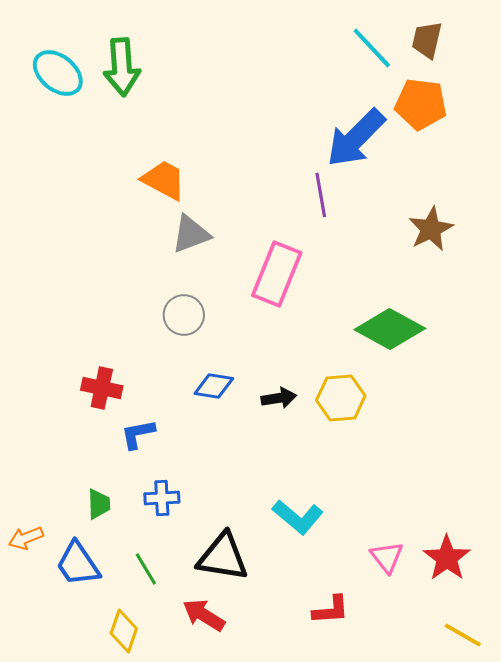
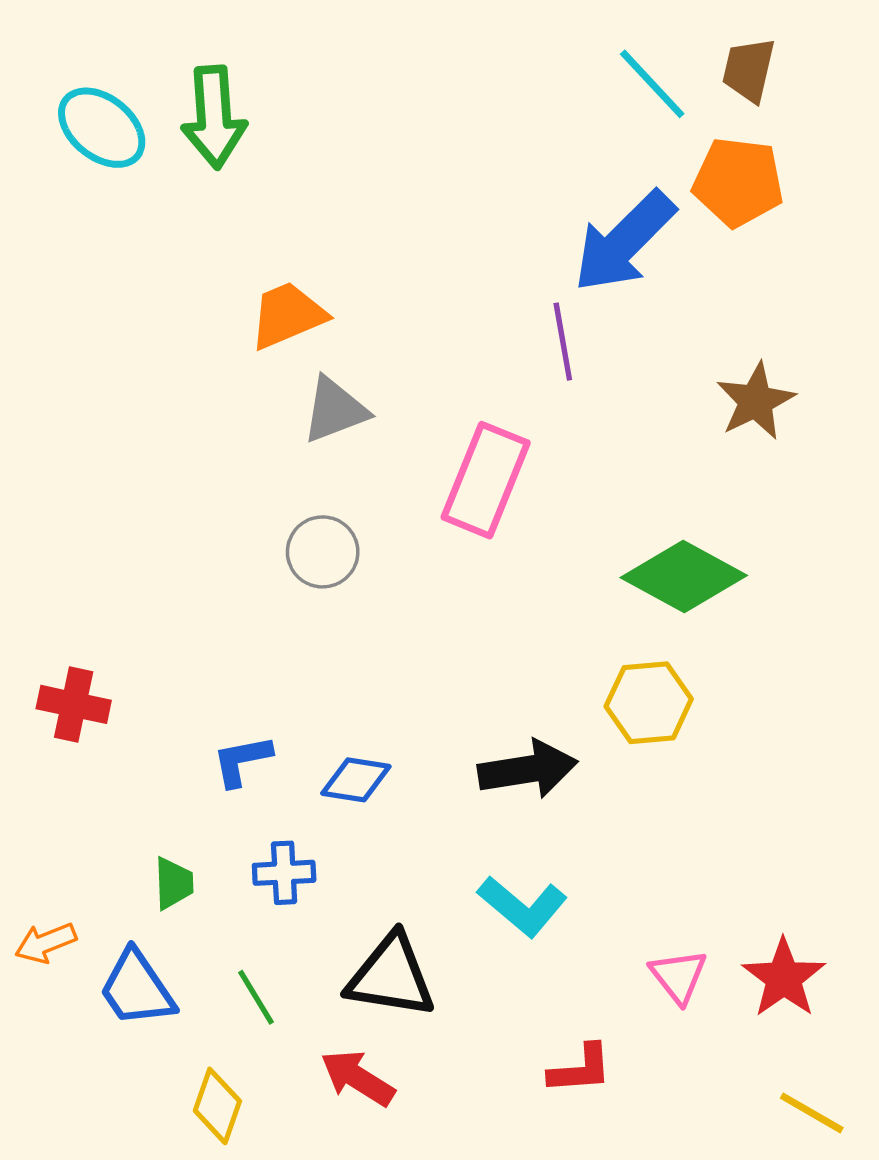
orange trapezoid: (164, 180) -> (288, 315), turned -51
blue diamond: (214, 386) -> (356, 780), moved
red cross: (102, 388) -> (74, 704), moved
black arrow: (279, 398) -> (528, 769), moved, size x1.6
yellow hexagon: (341, 398) -> (649, 703), moved

